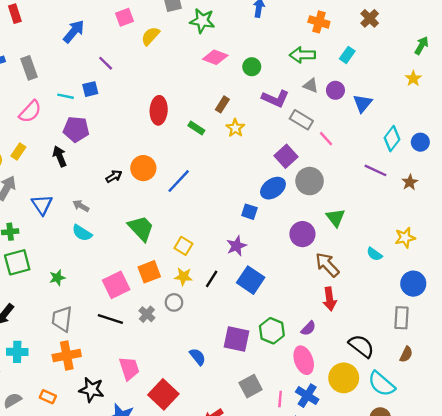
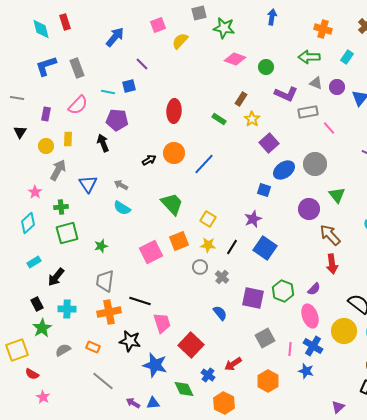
red ellipse: (159, 110) -> (174, 111), moved
gray rectangle: (301, 120) -> (308, 112), turned -42
yellow rectangle: (18, 152) -> (68, 139), turned -32
purple square: (286, 156) -> (269, 143), moved
gray cross: (147, 314) -> (222, 277), moved
black line: (110, 319) -> (140, 301), moved

